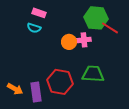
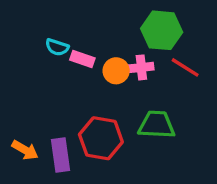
pink rectangle: (39, 13) -> (82, 59), moved
red line: (110, 28) -> (185, 67), moved

